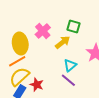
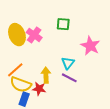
yellow arrow: (63, 42) -> (46, 75), moved, turned -42
yellow ellipse: (20, 44) -> (17, 35), moved
yellow semicircle: (19, 77) -> (21, 84), turned -105

